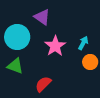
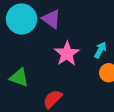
cyan circle: (17, 37) -> (21, 19), moved

